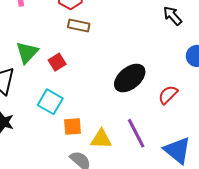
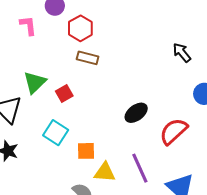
black ellipse: (130, 78) -> (136, 113), size x0.7
red semicircle: (168, 95) -> (174, 131), size x1.4
orange square: (72, 127) -> (86, 151), moved

